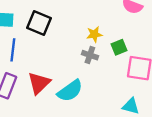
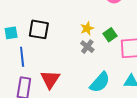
gray cross: (90, 55) -> (87, 47), turned 32
cyan semicircle: (70, 91) -> (100, 82), moved

